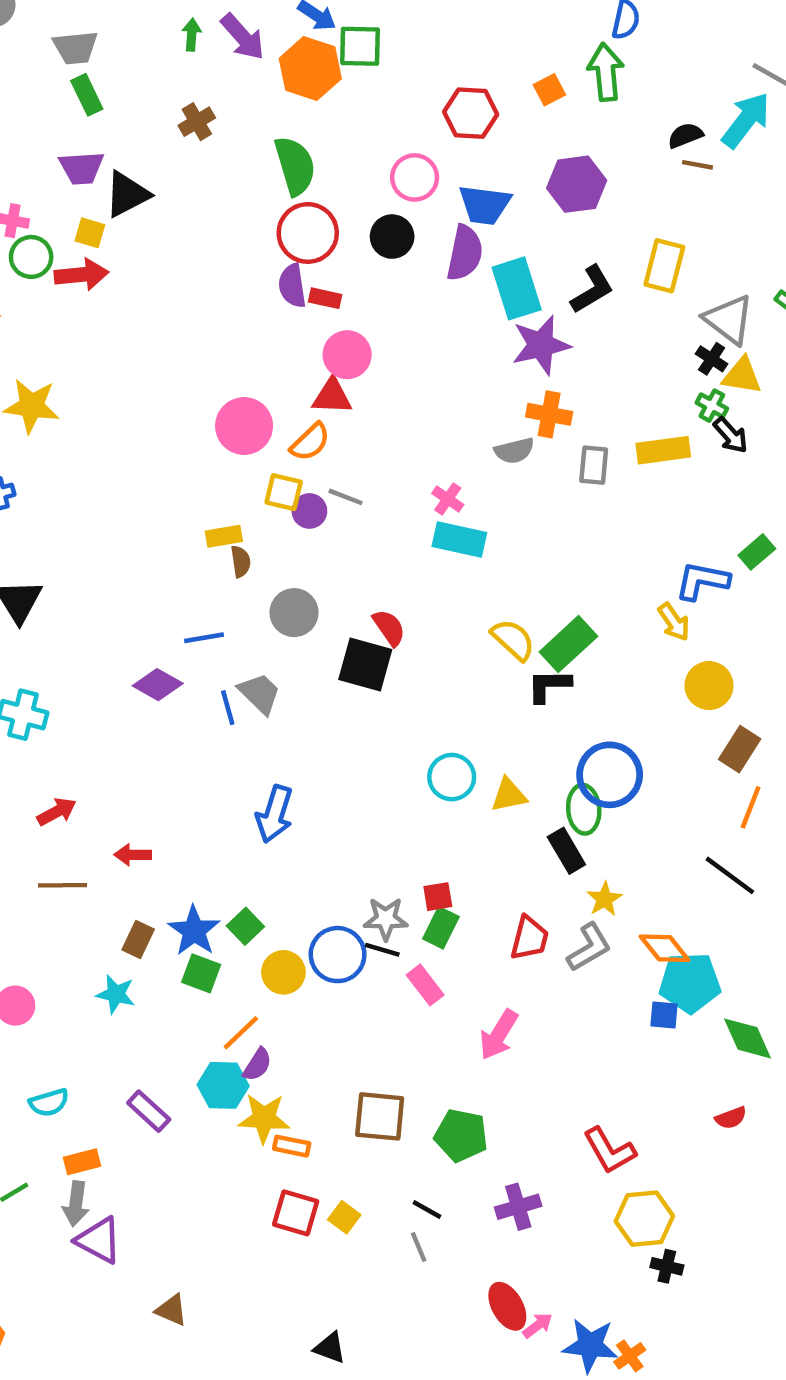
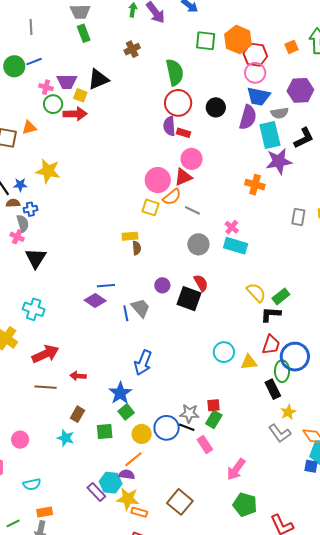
green square: (360, 46) -> (206, 41), moved
orange hexagon: (310, 69) -> (238, 40), moved
purple trapezoid: (81, 168) -> (67, 82), moved
pink circle: (415, 177) -> (255, 73), moved
red triangle: (332, 396) -> (183, 177), turned -30
orange cross: (549, 414) -> (255, 185), moved
pink circle: (244, 426) -> (158, 180), moved
gray semicircle: (514, 451) -> (280, 113), moved
yellow square: (284, 492) -> (151, 207), moved
gray line: (346, 497) -> (192, 210), moved
purple circle: (309, 511) -> (162, 285), moved
gray circle: (294, 613) -> (198, 244), moved
blue line: (204, 638) -> (106, 286), moved
green rectangle: (568, 644) -> (281, 296), size x0.7
red arrow: (57, 812) -> (45, 354), size x1.5
blue star: (194, 931) -> (120, 393), moved
red trapezoid: (529, 938) -> (271, 345), moved
gray L-shape: (589, 947) -> (280, 433), turned 80
green square: (201, 973) -> (105, 432), turned -30
orange line: (241, 1033) -> (134, 459), moved
purple semicircle: (257, 1065) -> (127, 474), turned -119
purple rectangle: (149, 1111) -> (96, 492), moved
brown square: (380, 1116) -> (180, 502), turned 30
green pentagon: (461, 1135) -> (245, 505), moved

